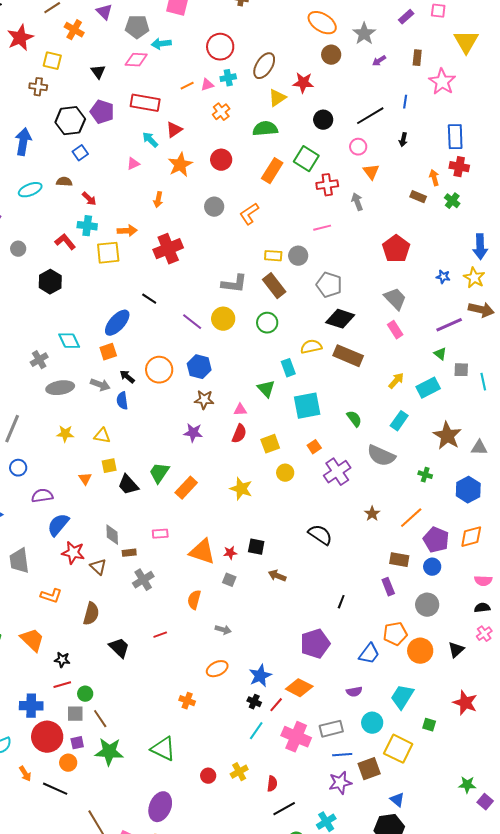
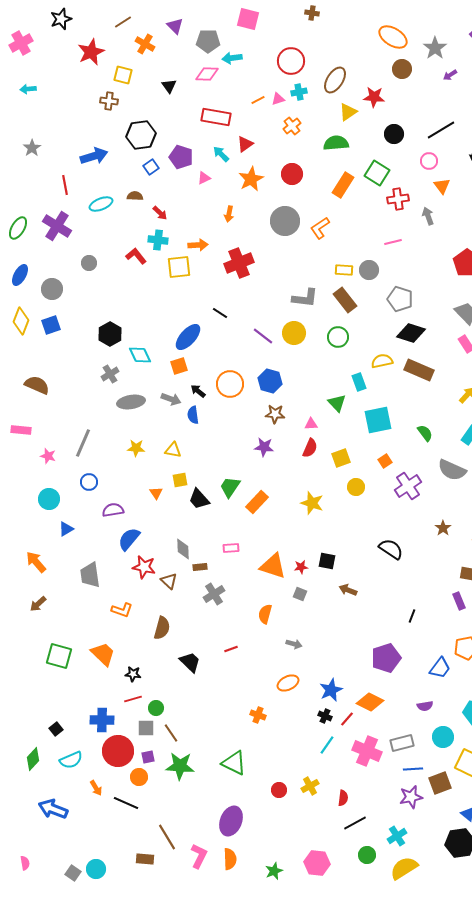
purple pentagon: (102, 112) -> (181, 157), moved
blue arrow: (23, 142) -> (94, 156), turned 64
gray circle: (214, 207) -> (285, 221), size x1.5
black hexagon: (50, 282) -> (110, 334), moved

